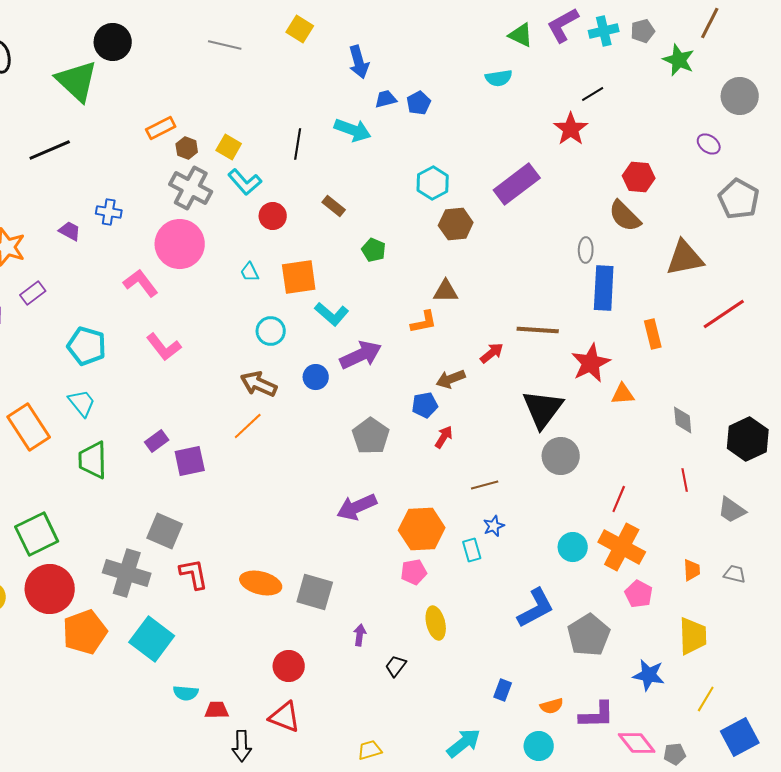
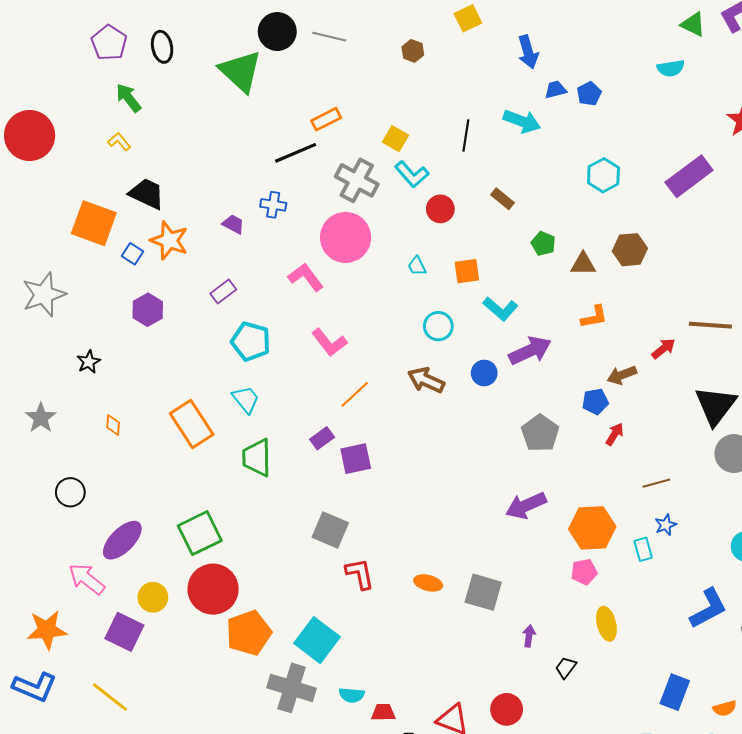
yellow square: (300, 29) -> (468, 18), turned 32
gray line: (225, 45) -> (329, 37), moved
brown hexagon: (187, 148) -> (413, 51), moved
black line: (50, 150) -> (296, 153), moved
brown hexagon: (456, 224) -> (630, 250), moved
orange square: (299, 277) -> (467, 271), size x0.7
brown triangle: (446, 291) -> (583, 264), moved
purple rectangle: (33, 293) -> (223, 291), moved
orange line: (248, 426) -> (355, 394), moved
gray cross: (127, 573) -> (292, 688), moved
orange ellipse: (261, 583) -> (428, 583), size x0.7
red circle: (289, 666) -> (507, 709), moved
blue rectangle: (503, 690) -> (675, 692), size x1.6

